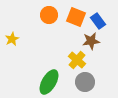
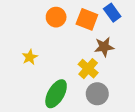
blue rectangle: (98, 21) -> (112, 13), moved
yellow star: (12, 39) -> (30, 57), moved

